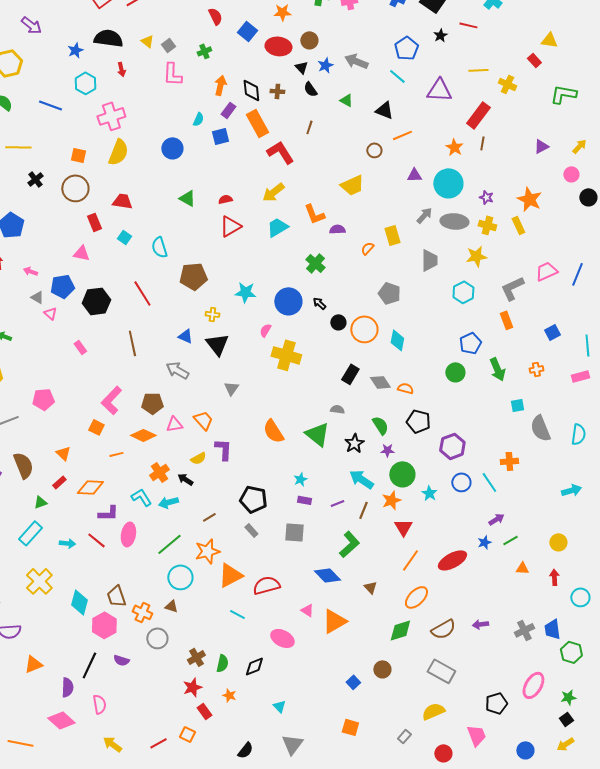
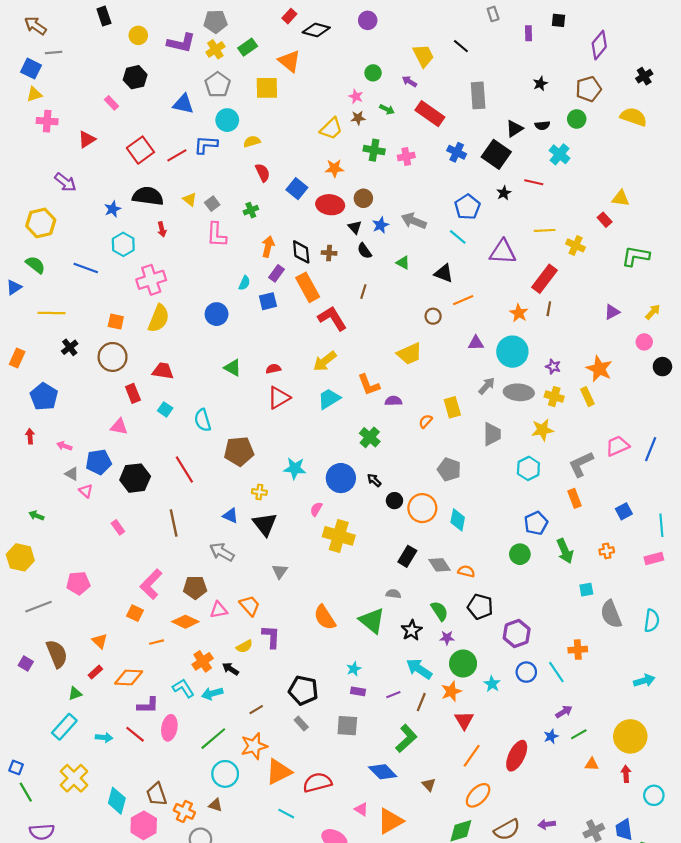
yellow circle: (558, 542) -> (630, 736), size x1.8
red ellipse: (452, 560) -> (517, 756), turned -36

